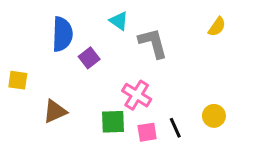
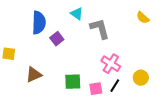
yellow semicircle: (217, 27) -> (143, 18), turned 96
pink cross: (137, 95) -> (111, 64), moved
black line: (175, 128) -> (115, 86), turned 56

